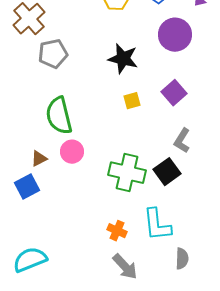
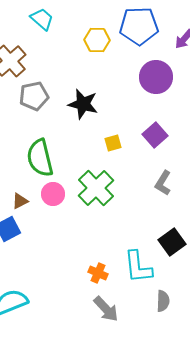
black star: (123, 59) -> (83, 104), moved
black square: (167, 172) -> (172, 242), moved
green cross: (127, 173) -> (96, 188), moved, turned 33

